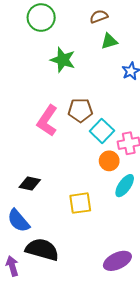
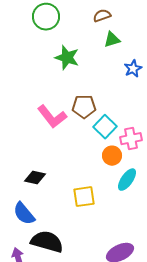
pink L-shape: (47, 121) -> (52, 117), turned -72

